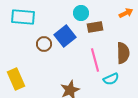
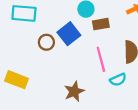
yellow rectangle: (16, 79) -> (16, 80), turned -45

